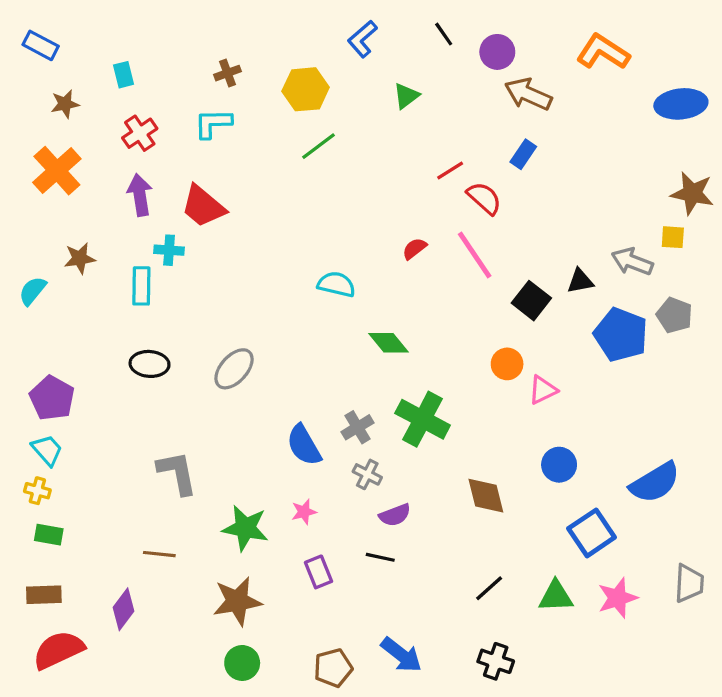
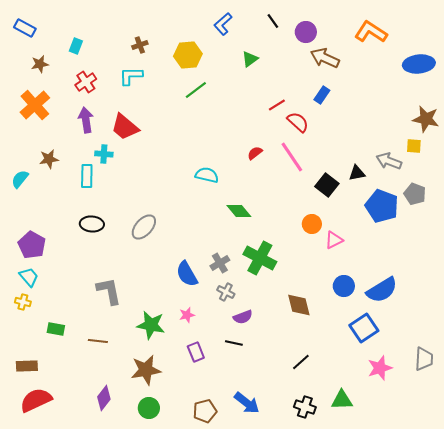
cyan rectangle: (124, 75) -> (76, 46), turned 35
blue semicircle: (655, 483) -> (382, 290), moved
green rectangle: (49, 535) -> (56, 329), moved
green triangle: (556, 596) -> (342, 400), moved
purple diamond: (124, 609) -> (104, 398), moved

